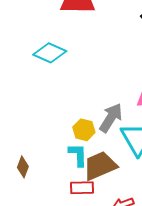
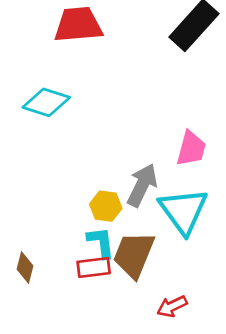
brown trapezoid: (100, 166) -> (134, 255), turned -39
red rectangle: (82, 188) -> (94, 267), moved

